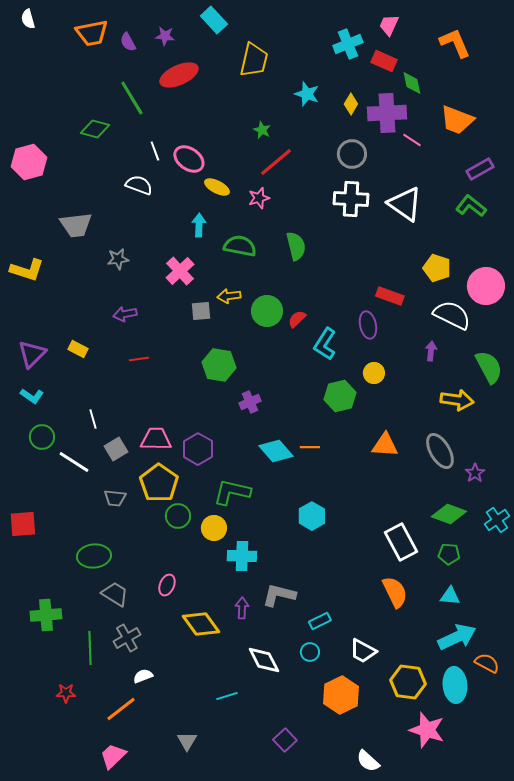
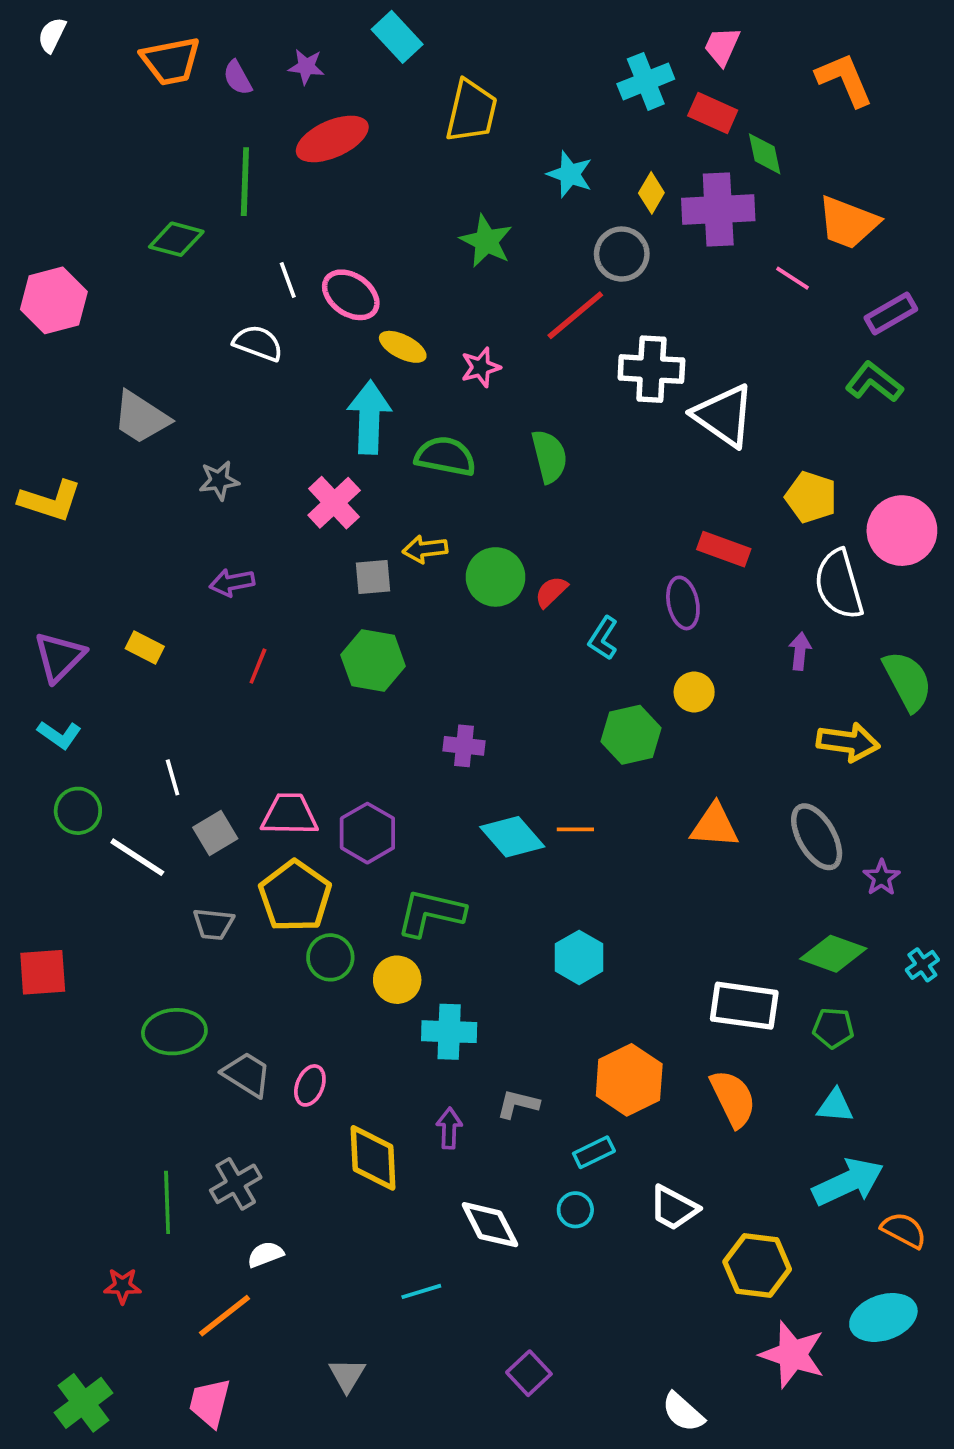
white semicircle: (28, 19) -> (52, 35), turned 42
green line: (132, 98) -> (245, 182), turned 33
green star: (262, 130) -> (486, 241), size x1.6
pink line: (412, 140) -> (792, 278), moved
gray circle: (352, 154) -> (622, 254), moved
red line: (276, 162) -> (575, 315), moved
white triangle: (405, 204) -> (724, 415), moved
gray trapezoid: (76, 225) -> (141, 417), turned 40
cyan arrow: (199, 225) -> (369, 417), size x1.6
white semicircle: (452, 315) -> (839, 584), turned -132
cyan L-shape: (325, 344) -> (603, 638), size x0.7
red line: (139, 359) -> (258, 666), turned -60
green hexagon: (219, 365) -> (373, 660), moved
purple cross: (250, 402) -> (464, 746), turned 30
cyan cross: (497, 520) -> (922, 965), size x0.7
white rectangle: (401, 542) -> (744, 1006), turned -54
gray trapezoid: (115, 594) -> (247, 1074), moved
gray L-shape: (279, 595) -> (518, 1104), size x0.7
green cross: (46, 615) -> (84, 1403), moved, turned -32
yellow diamond: (201, 624) -> (373, 1158), turned 33
cyan ellipse: (455, 685) -> (883, 1317), moved, turned 76
orange hexagon: (341, 695) -> (629, 1080), moved
pink trapezoid: (113, 756) -> (210, 1403), turned -32

